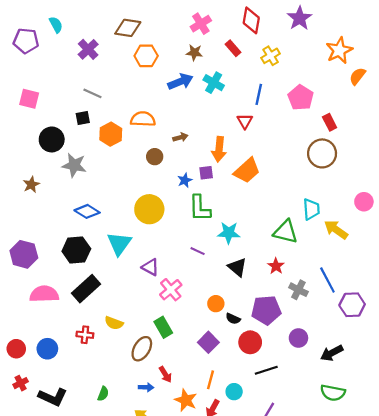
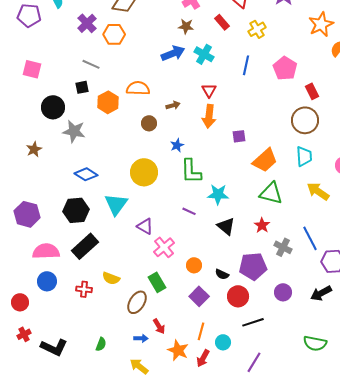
orange hexagon: (146, 56) -> (114, 34), moved
red triangle: (245, 121) -> (209, 90), moved
orange trapezoid: (247, 171) -> (265, 160), moved
purple square: (206, 173) -> (239, 136), moved
cyan trapezoid: (311, 209) -> (304, 156), moved
orange circle: (216, 304) -> (194, 265), moved
blue circle: (47, 349) -> (47, 281), moved
black arrow: (332, 353) -> (321, 293), moved

